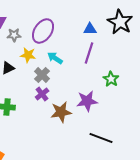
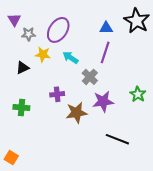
gray cross: (42, 75) -> (90, 77), moved
green star: (111, 79) -> (138, 94), moved
purple cross: (42, 94) -> (57, 94), turned 32

